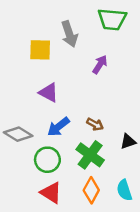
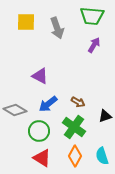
yellow square: (40, 50) -> (26, 22), moved
purple arrow: (100, 64) -> (94, 45), moved

